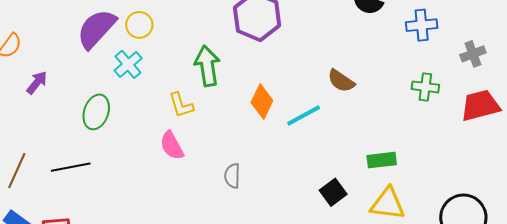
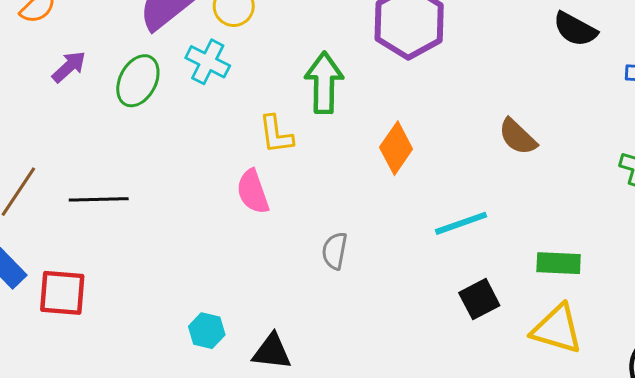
cyan cross: (128, 64) -> (208, 62), turned -32
green ellipse: (96, 112) -> (138, 81), moved
cyan line: (304, 116) -> (461, 223), moved

